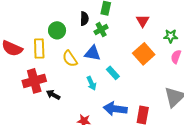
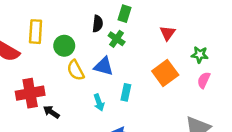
green circle: (57, 30) -> (64, 46), moved
green cross: (101, 30) -> (117, 39), turned -32
yellow rectangle: (39, 49) -> (36, 32), moved
cyan rectangle: (113, 73) -> (126, 92), turned 48

